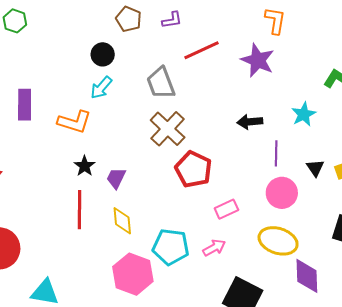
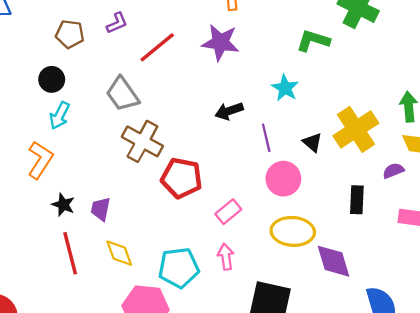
orange L-shape: (74, 122) -> (40, 160), turned -60
pink arrow: (214, 248) -> (226, 257), turned -55

